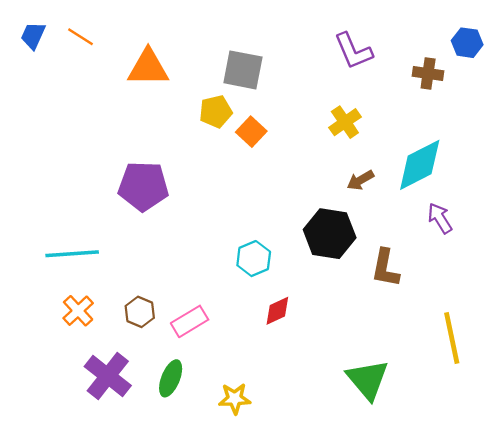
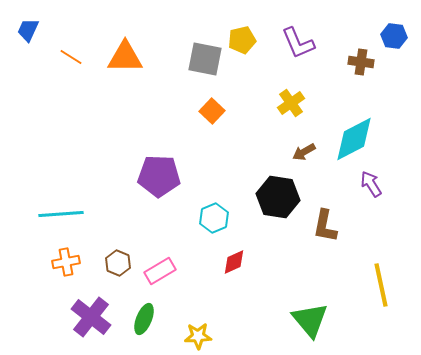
orange line: (80, 37) -> (71, 57), moved
yellow pentagon: (216, 111) -> (242, 40), moved
purple pentagon: (143, 186) -> (159, 176), moved
orange cross: (78, 311) -> (66, 262), turned 32

